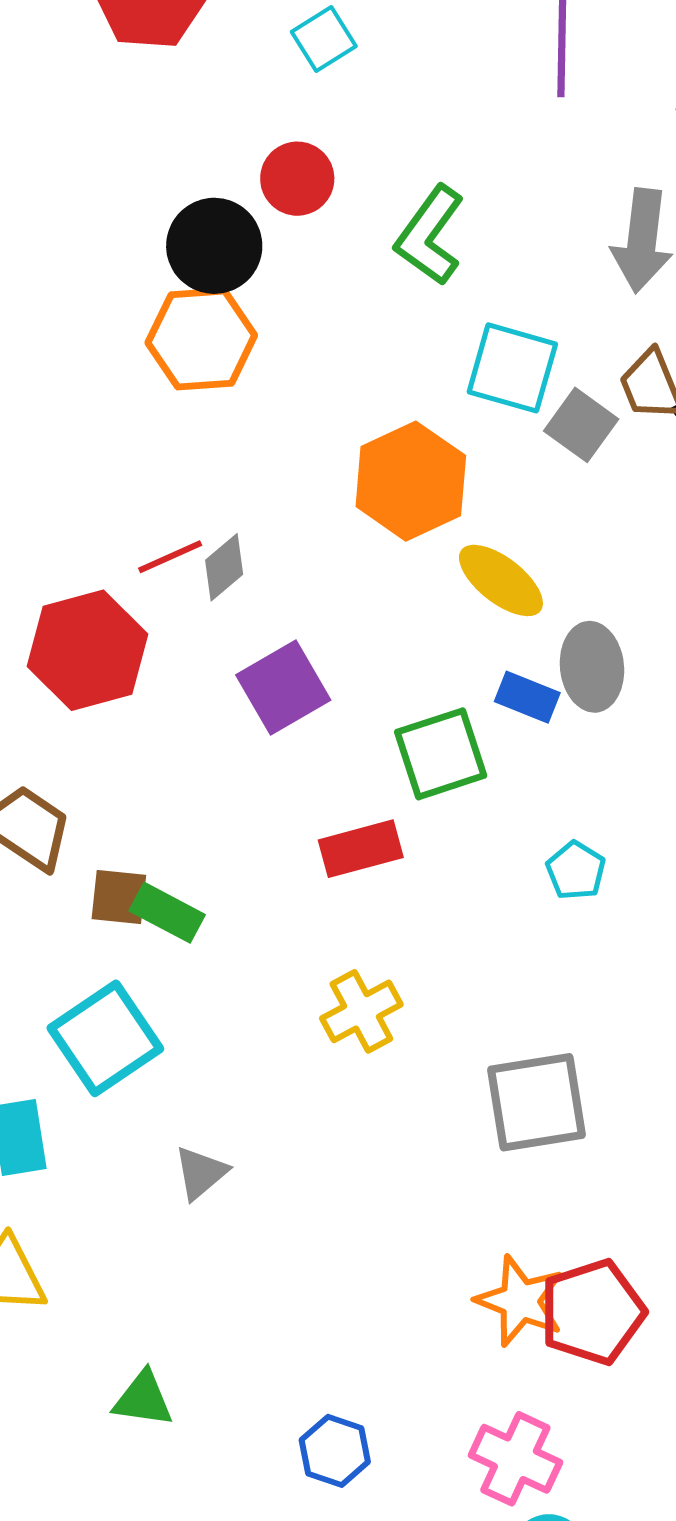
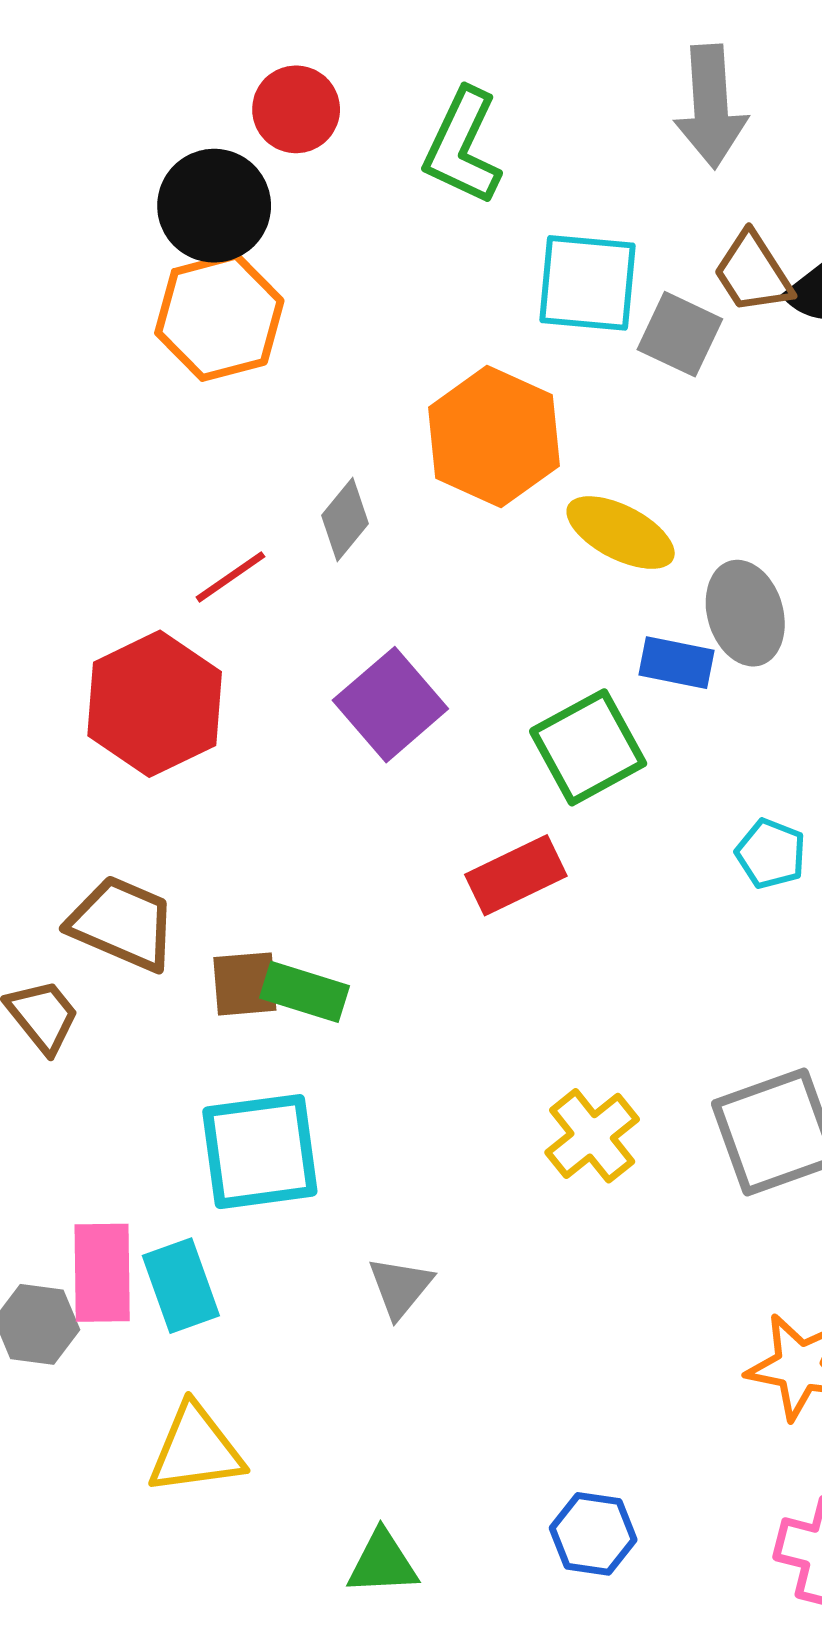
gray diamond: (224, 567) -> (345, 519), moved
yellow cross: (361, 1011) -> (592, 1136), moved
cyan square: (105, 1038) -> (260, 1152), turned 37
blue hexagon: (335, 1451) -> (593, 1534), moved

